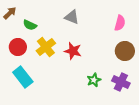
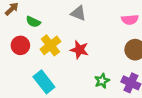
pink semicircle: (120, 23) -> (130, 20), turned 70
cyan rectangle: (23, 77) -> (44, 82), moved

